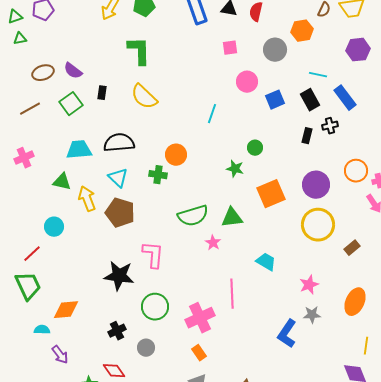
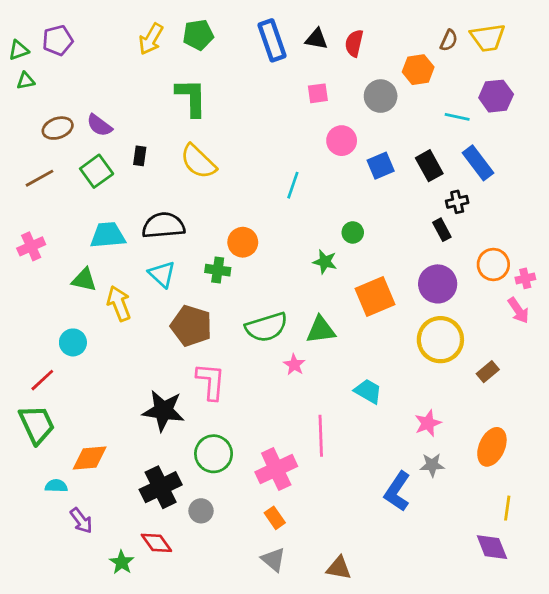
cyan line: (318, 75) -> (457, 117), moved
black rectangle: (307, 136) -> (442, 230), moved, turned -42
brown pentagon: (120, 213) -> (191, 326), moved
black cross: (117, 331) -> (161, 487), size x1.6

